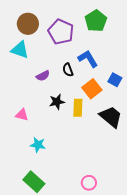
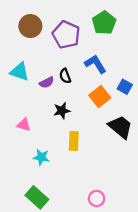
cyan triangle: (20, 50) -> (20, 72), moved
black semicircle: (68, 70) -> (65, 76), moved
yellow rectangle: (78, 108) -> (74, 141), moved

